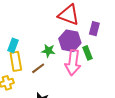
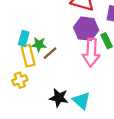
green star: (48, 51) -> (39, 44), moved
brown line: (38, 68) -> (50, 53), moved

